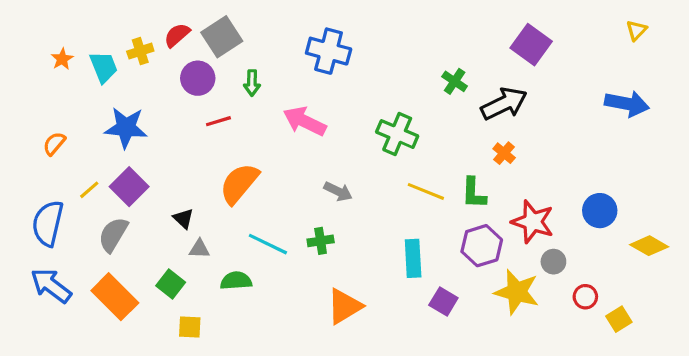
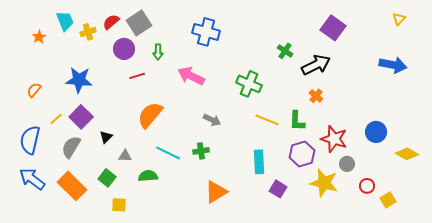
cyan trapezoid: (104, 67) -> (65, 21), moved
black triangle: (183, 219) -> (106, 137), moved, turned 32

